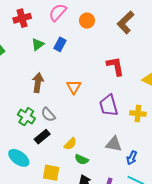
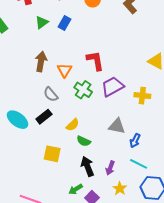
red L-shape: (115, 66) -> (95, 61), moved
orange triangle: (74, 87) -> (64, 70), moved
purple trapezoid: (109, 105) -> (113, 87), turned 75
green cross: (26, 117) -> (83, 90), moved
cyan ellipse: (19, 158) -> (18, 120), moved

